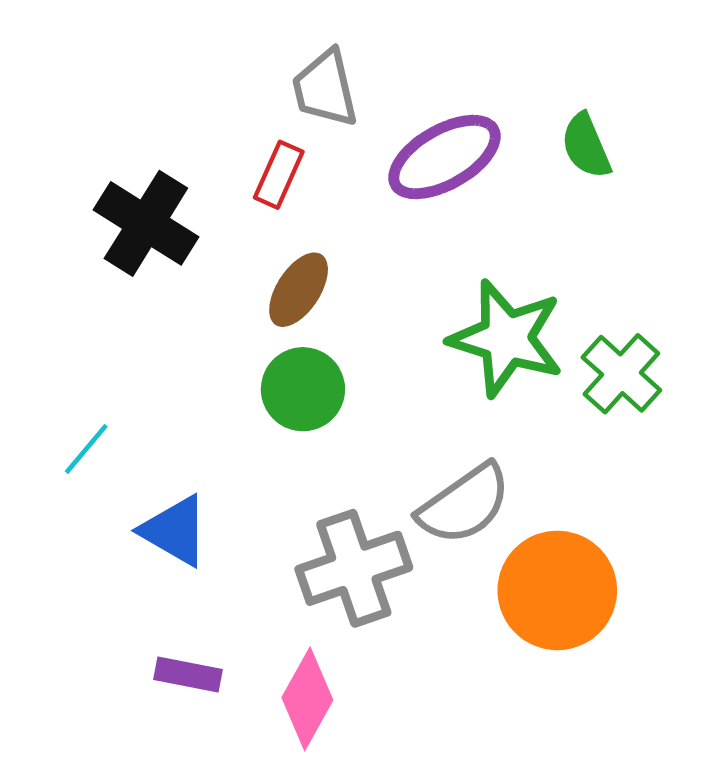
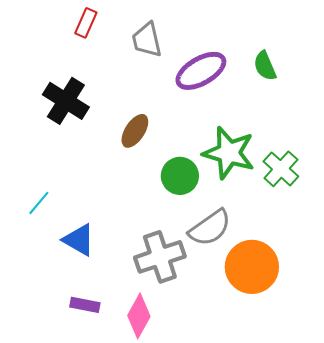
red rectangle: (279, 175) -> (86, 23), moved
green circle: (303, 389) -> (180, 176), moved

